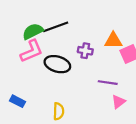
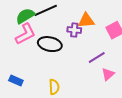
orange triangle: (113, 41) -> (86, 20), moved
purple line: (108, 83) -> (97, 57), turned -36

